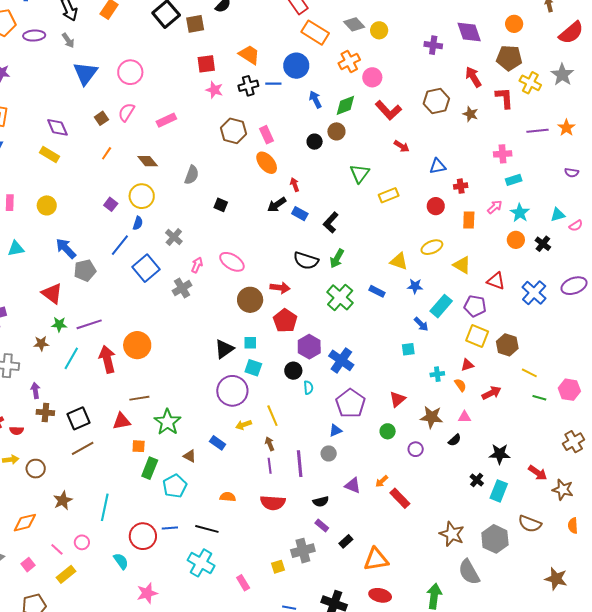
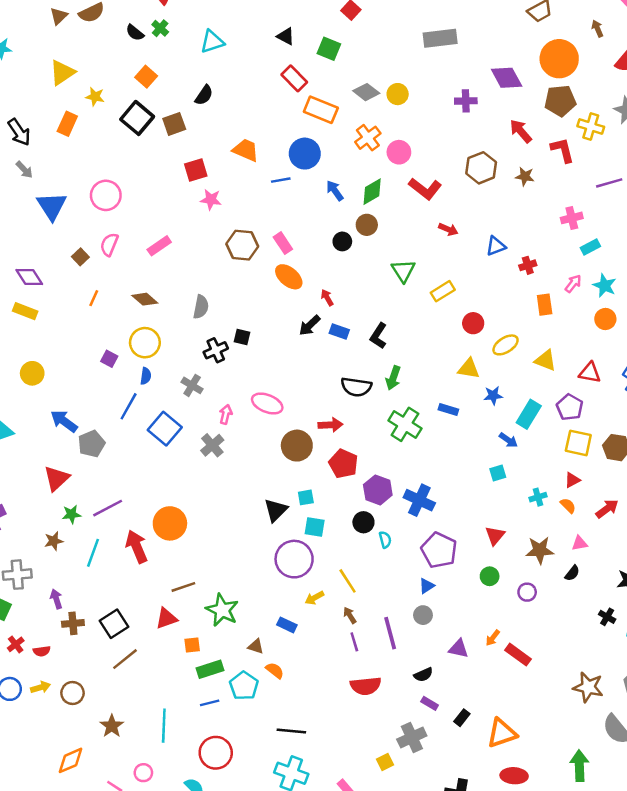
orange circle: (514, 24) -> (559, 59), size x1.8
black cross: (248, 86) -> (216, 350), moved
red circle: (436, 206) -> (473, 323), moved
red triangle: (52, 293) -> (57, 478), turned 50
purple pentagon: (475, 306) -> (570, 407), turned 30
green rectangle: (150, 468) -> (210, 669), turned 60
orange semicircle: (228, 497) -> (275, 670), moved, turned 42
blue line: (170, 528) -> (210, 703), moved

